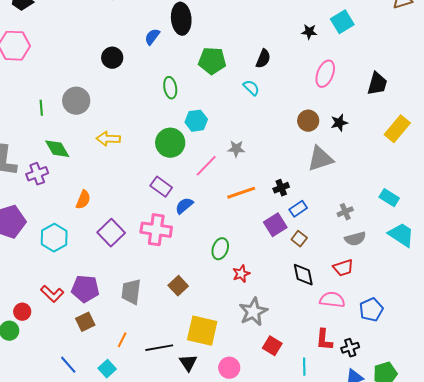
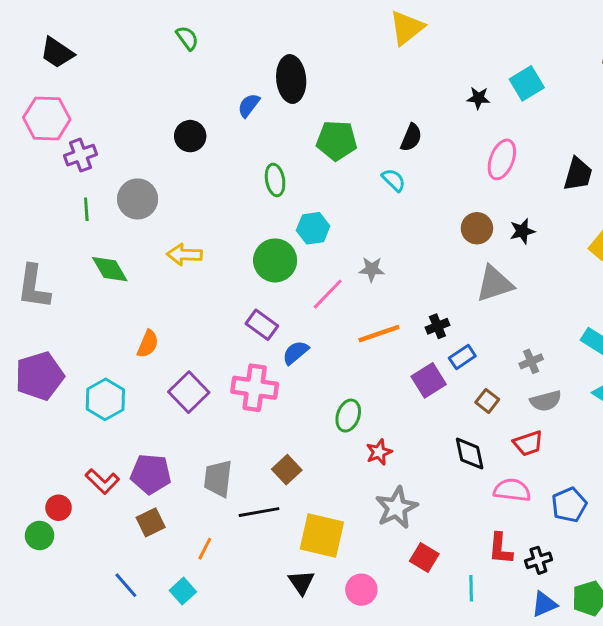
purple cross: (37, 174) -> (80, 155), moved
brown square: (299, 239) -> (487, 401), moved
black line: (159, 348) -> (259, 512), moved

